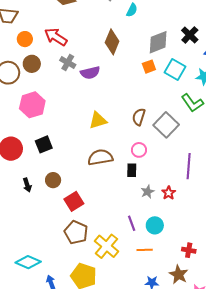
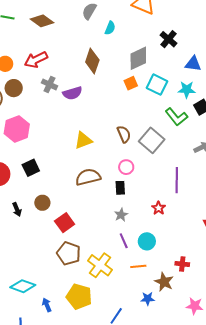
black cross: (190, 35) -> (169, 39), moved
red arrow: (56, 37) -> (36, 60), turned -55
brown semicircle: (139, 117) -> (124, 134), turned 144
gray star: (148, 192) -> (121, 215), moved
brown star: (179, 275) -> (164, 282), moved

